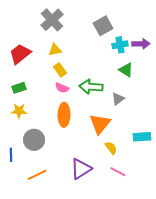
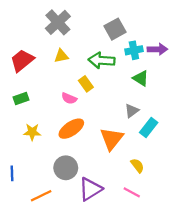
yellow rectangle: (60, 70) -> (86, 84), moved
green arrow: (91, 87) -> (102, 60), moved
yellow star: (19, 111) -> (32, 132), moved
orange ellipse: (64, 115) -> (71, 129), turned 55
cyan rectangle: (142, 137) -> (149, 128), moved, turned -48
gray circle: (34, 140) -> (66, 168), moved
yellow semicircle: (111, 148) -> (137, 166), moved

